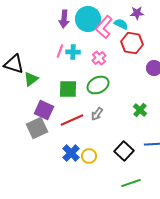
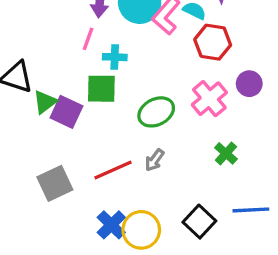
pink line: (60, 51) -> (88, 39), moved
pink cross: (99, 58) -> (209, 99), moved, size x1.5
green square: (68, 89) -> (101, 89), moved
purple square: (44, 110) -> (66, 112), moved
yellow circle: (89, 156) -> (141, 230), size x1.5

